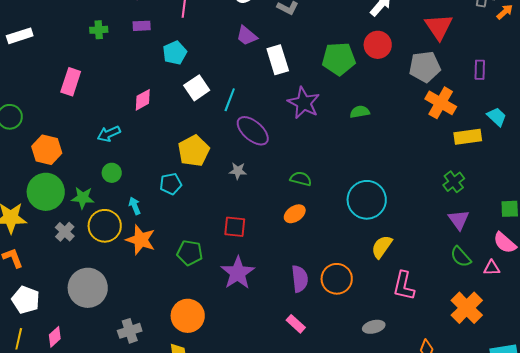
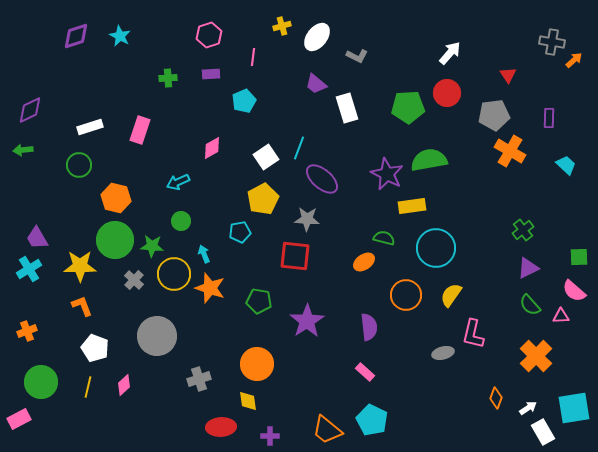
red triangle: (439, 27) -> (508, 75), size x0.6
white rectangle: (20, 36) -> (90, 127), moved
white square: (197, 88) -> (266, 157), moved
purple star: (304, 103) -> (387, 174), moved
green semicircle: (360, 112) -> (429, 160), size x1.8
yellow rectangle: (468, 137) -> (412, 206), moved
gray star: (238, 171) -> (307, 219), size x1.4
green semicircle: (301, 179) -> (384, 238), moved
purple triangle: (459, 220) -> (528, 268), turned 40
red square: (235, 227) -> (295, 256), moved, size x1.4
orange circle: (337, 279) -> (406, 295), moved
gray ellipse: (374, 327) -> (443, 353), moved

